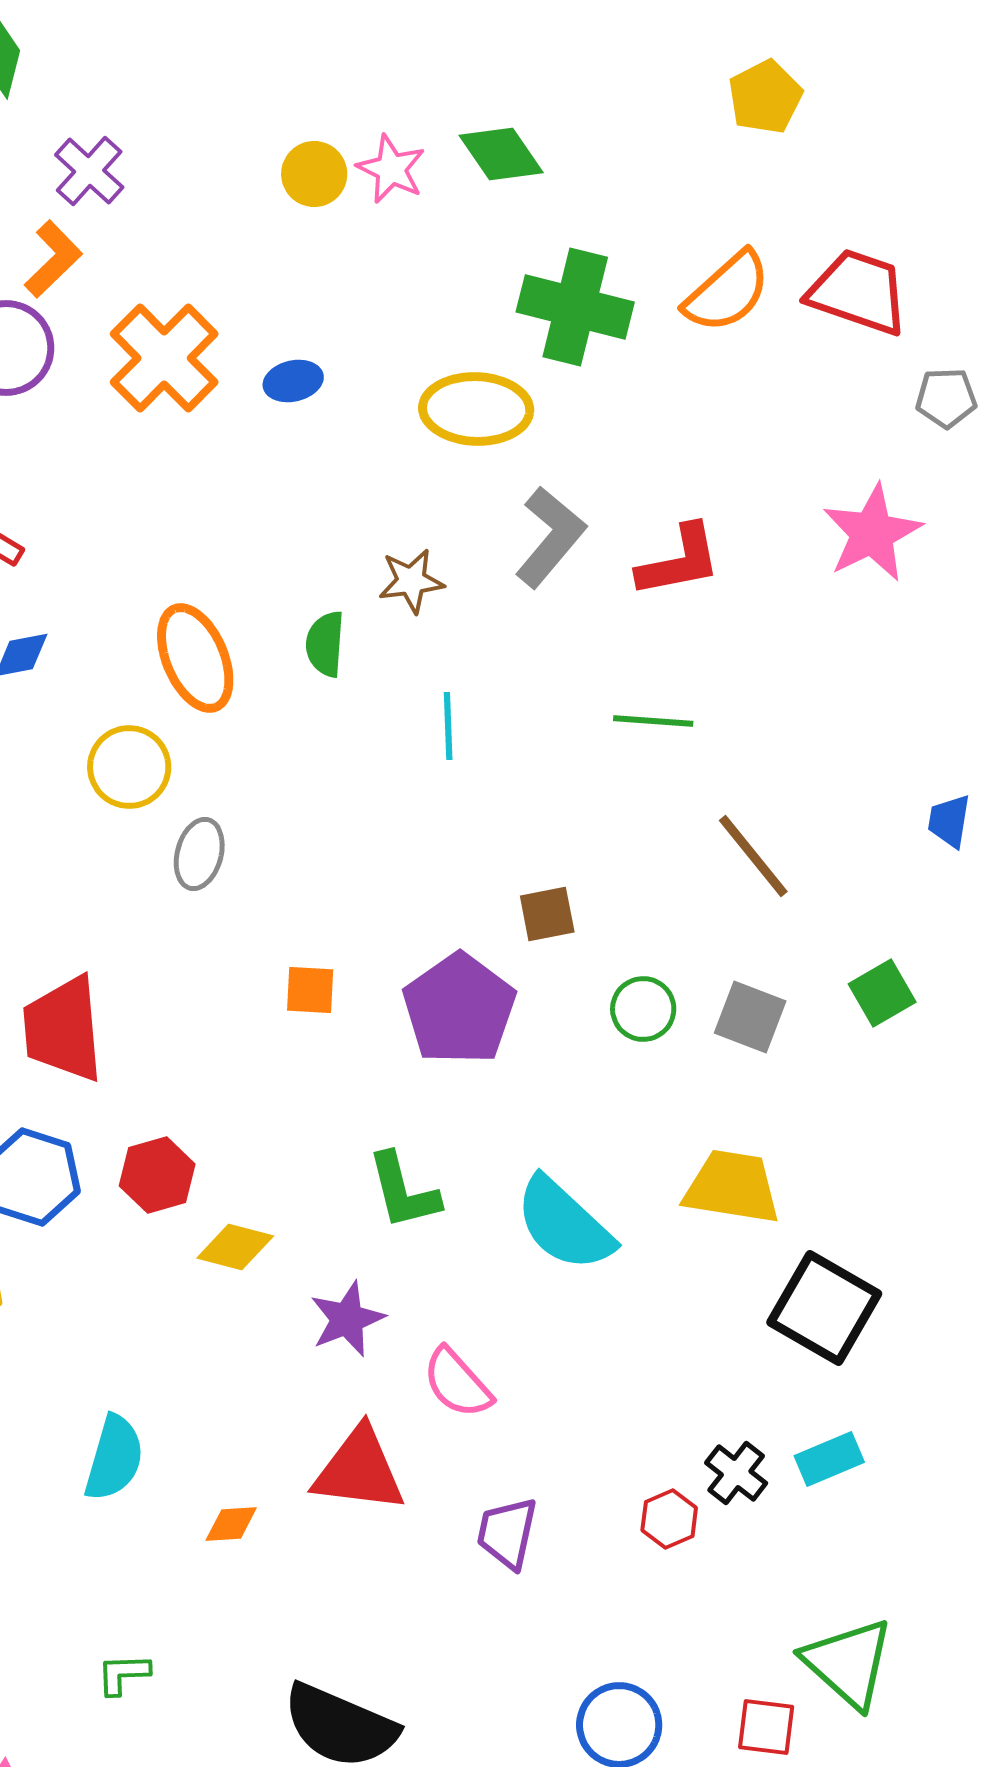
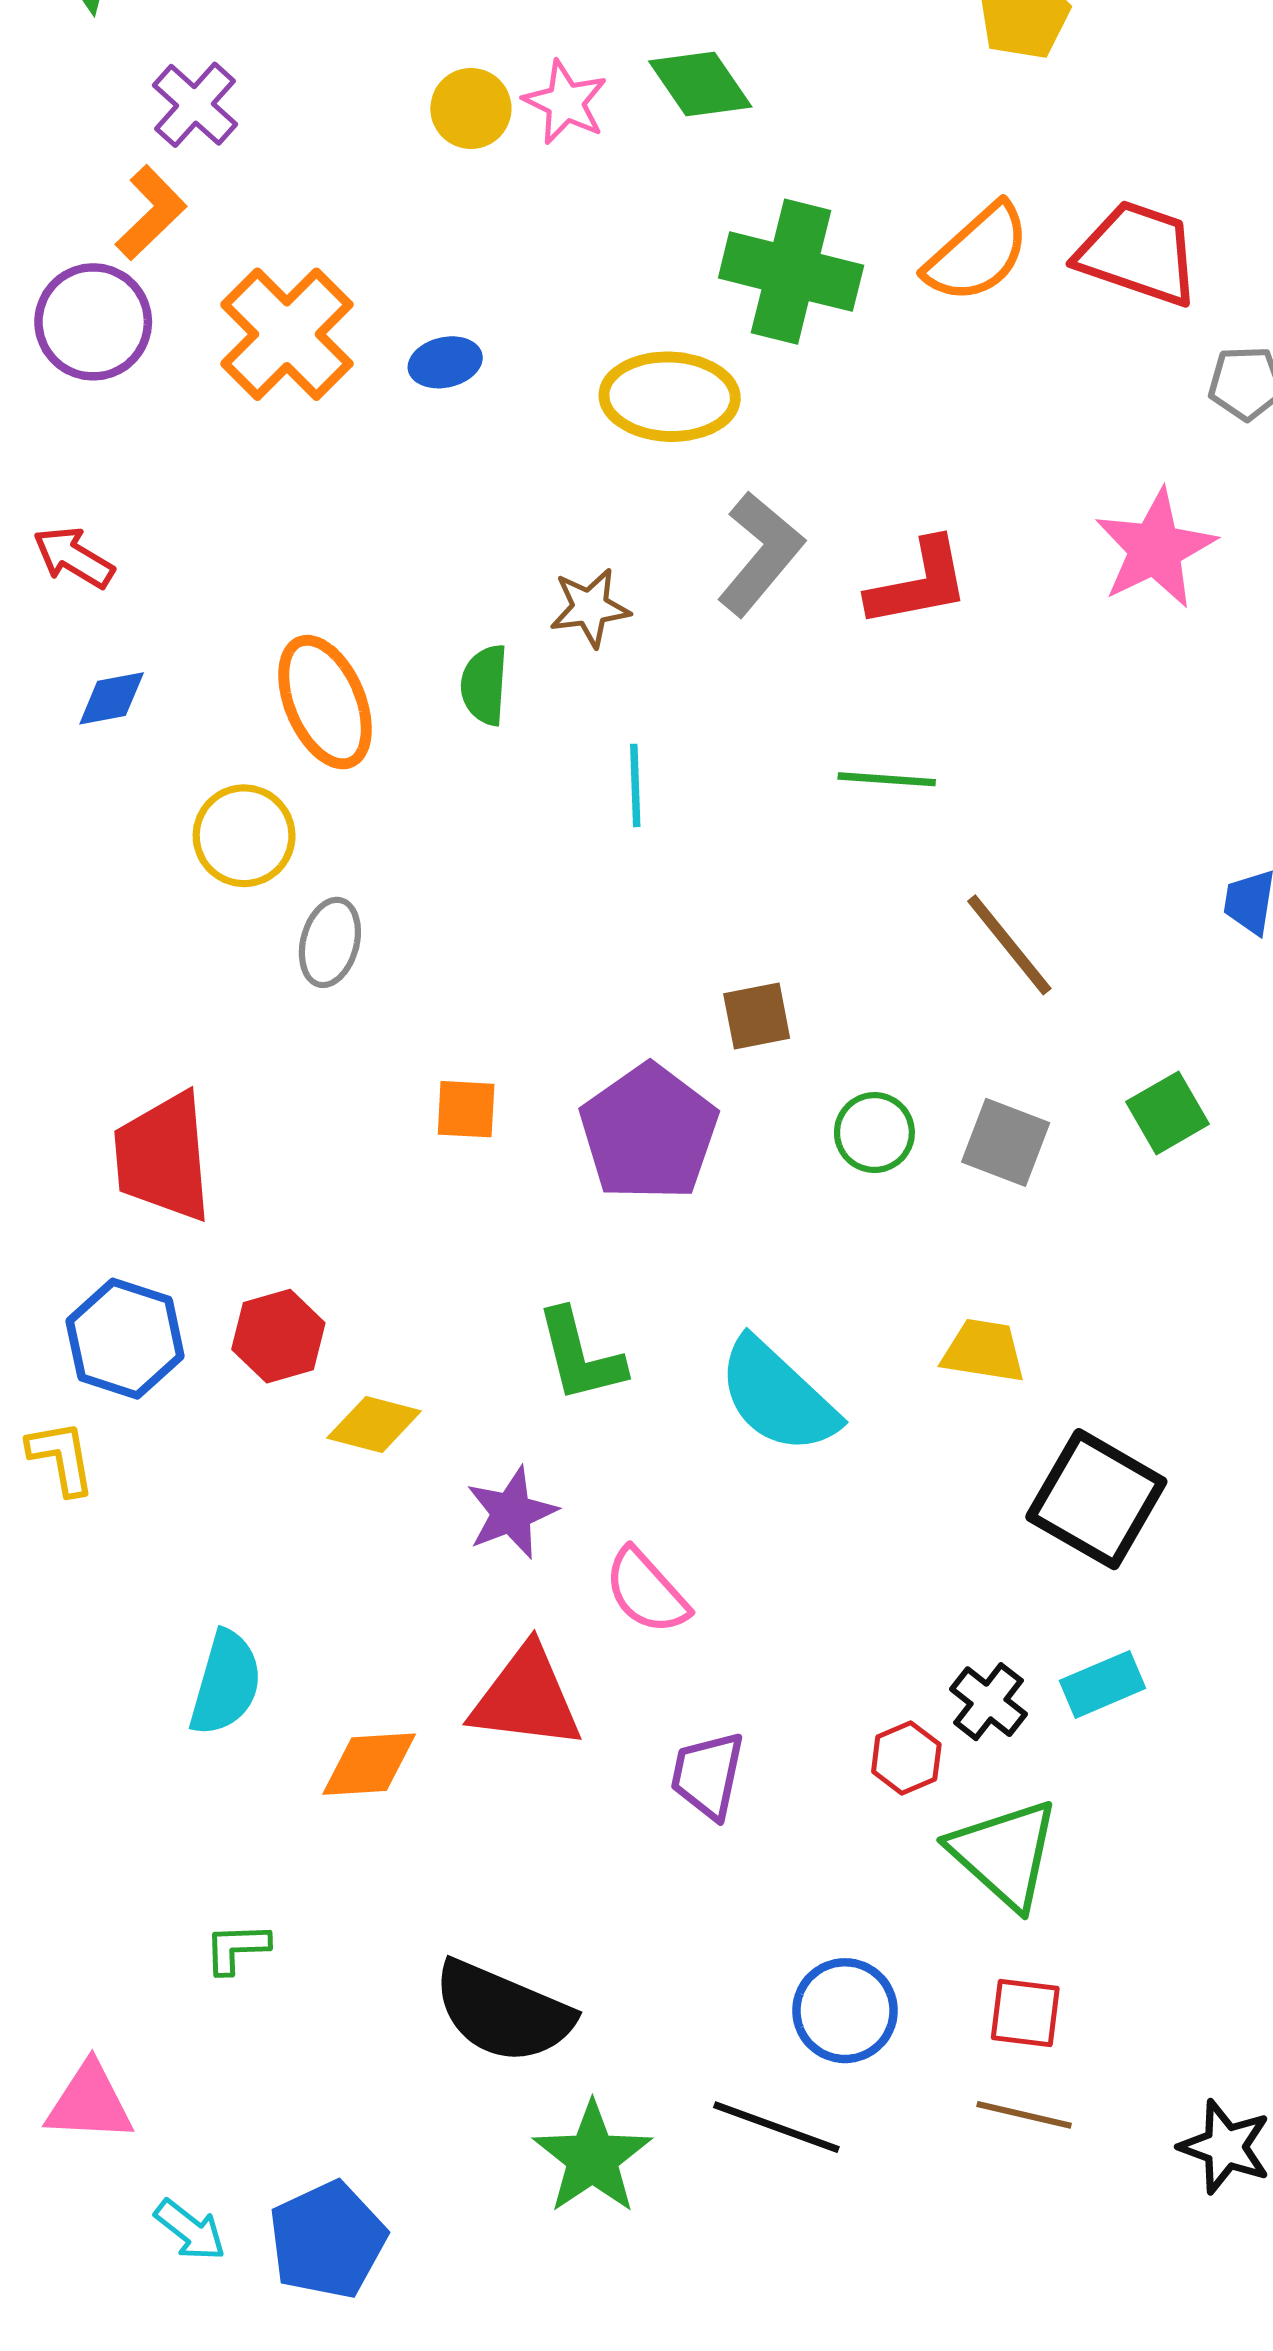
yellow trapezoid: (732, 1187) -> (984, 1351), size x0.7
orange diamond: (231, 1524) -> (369, 1764), size x1.5
green triangle: (848, 1663) -> (1004, 1854), moved

